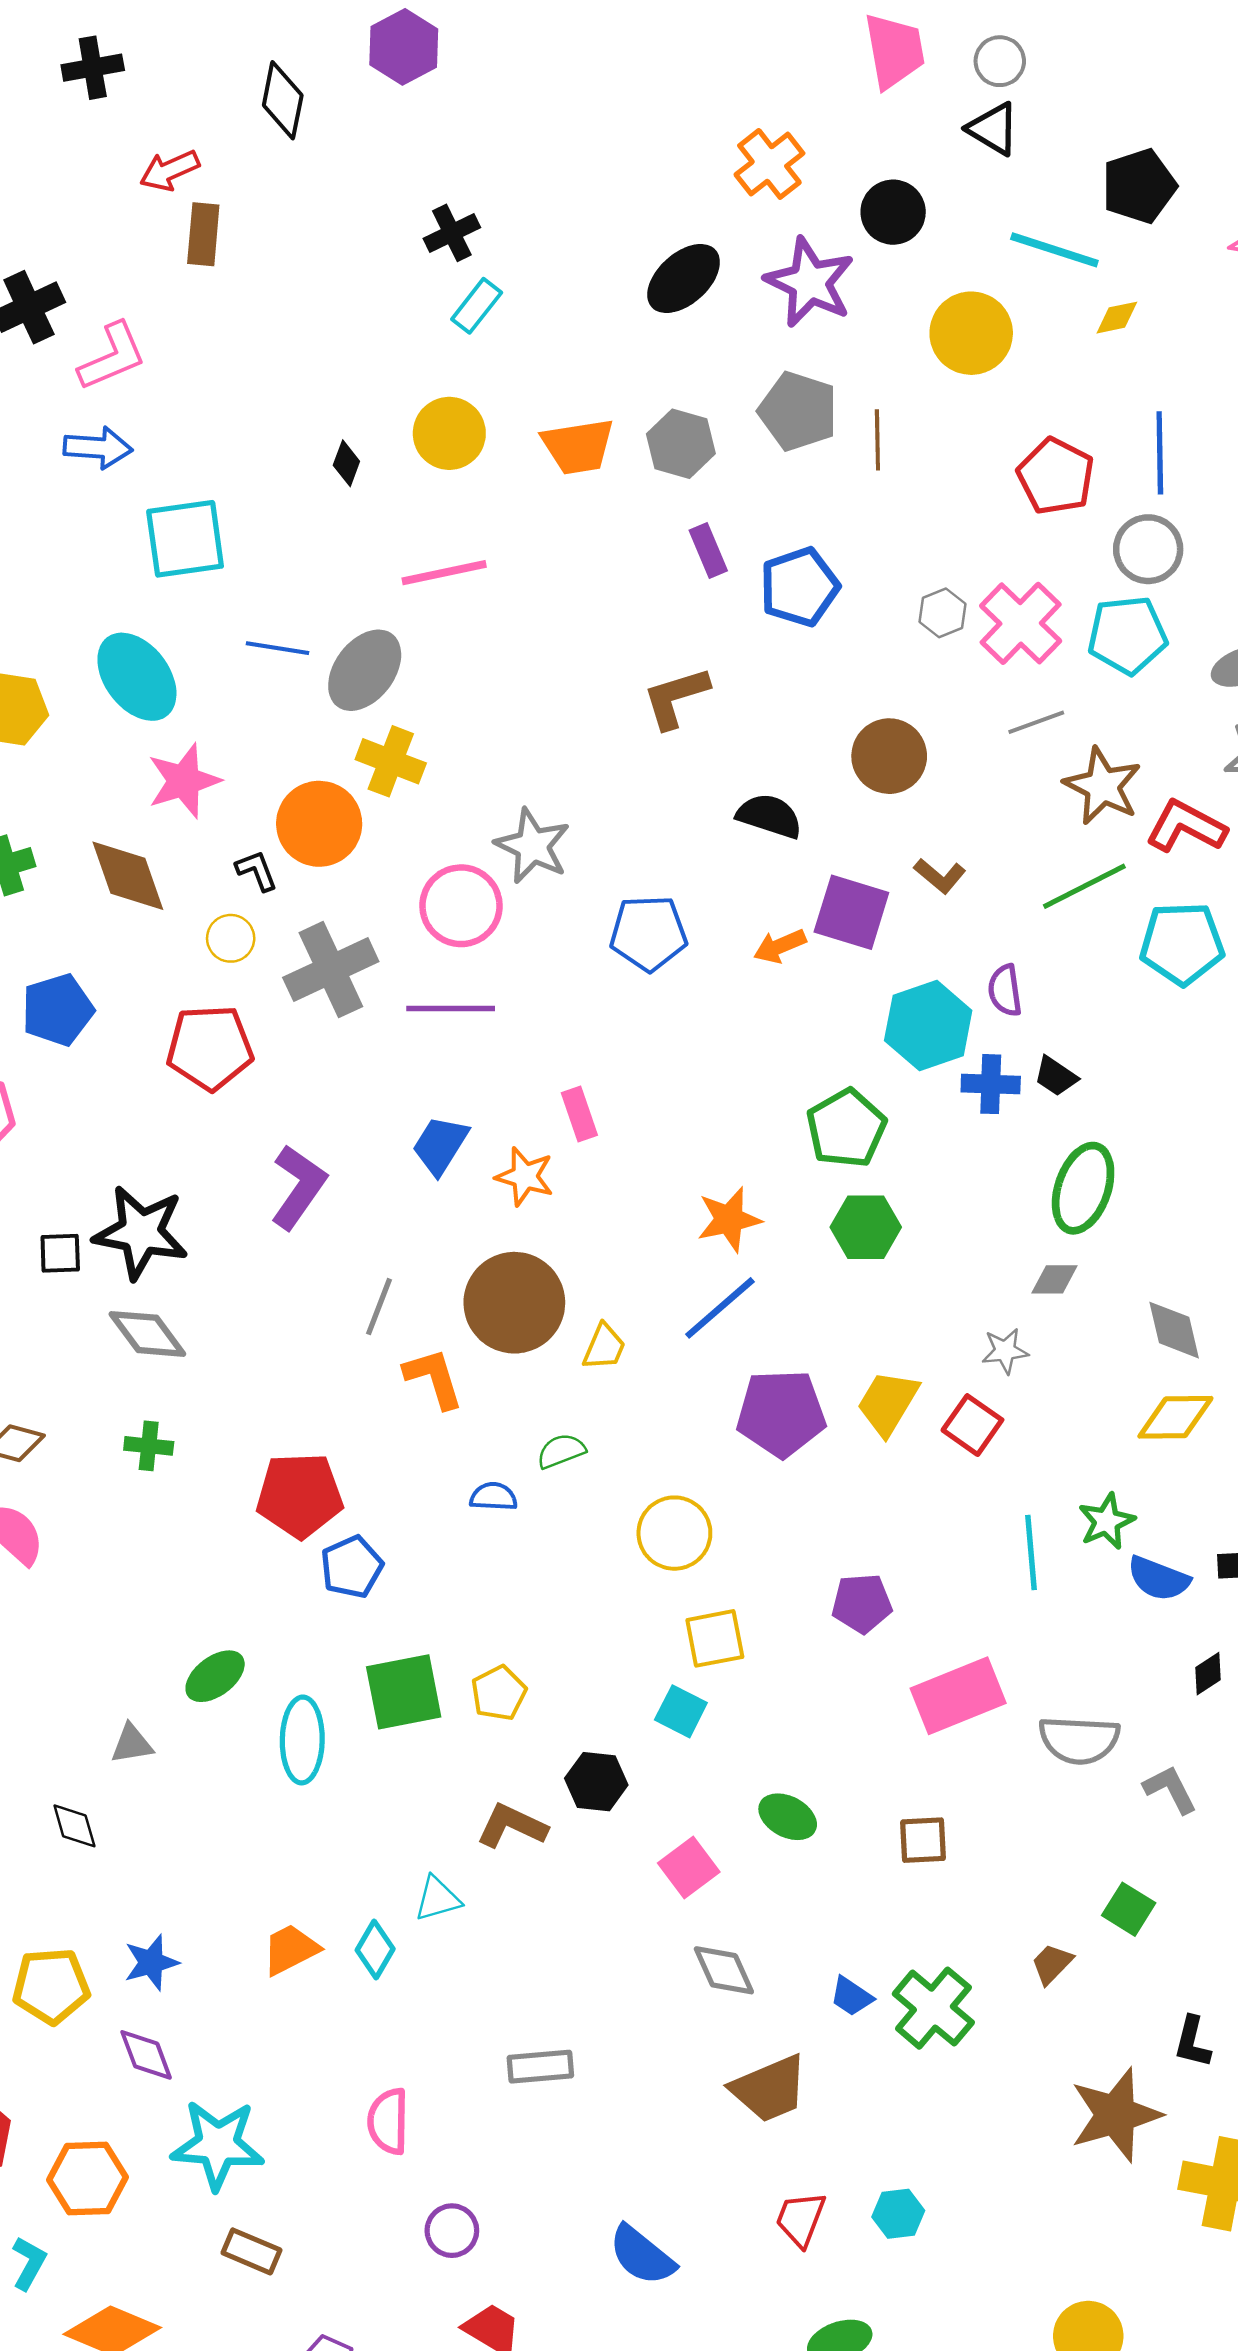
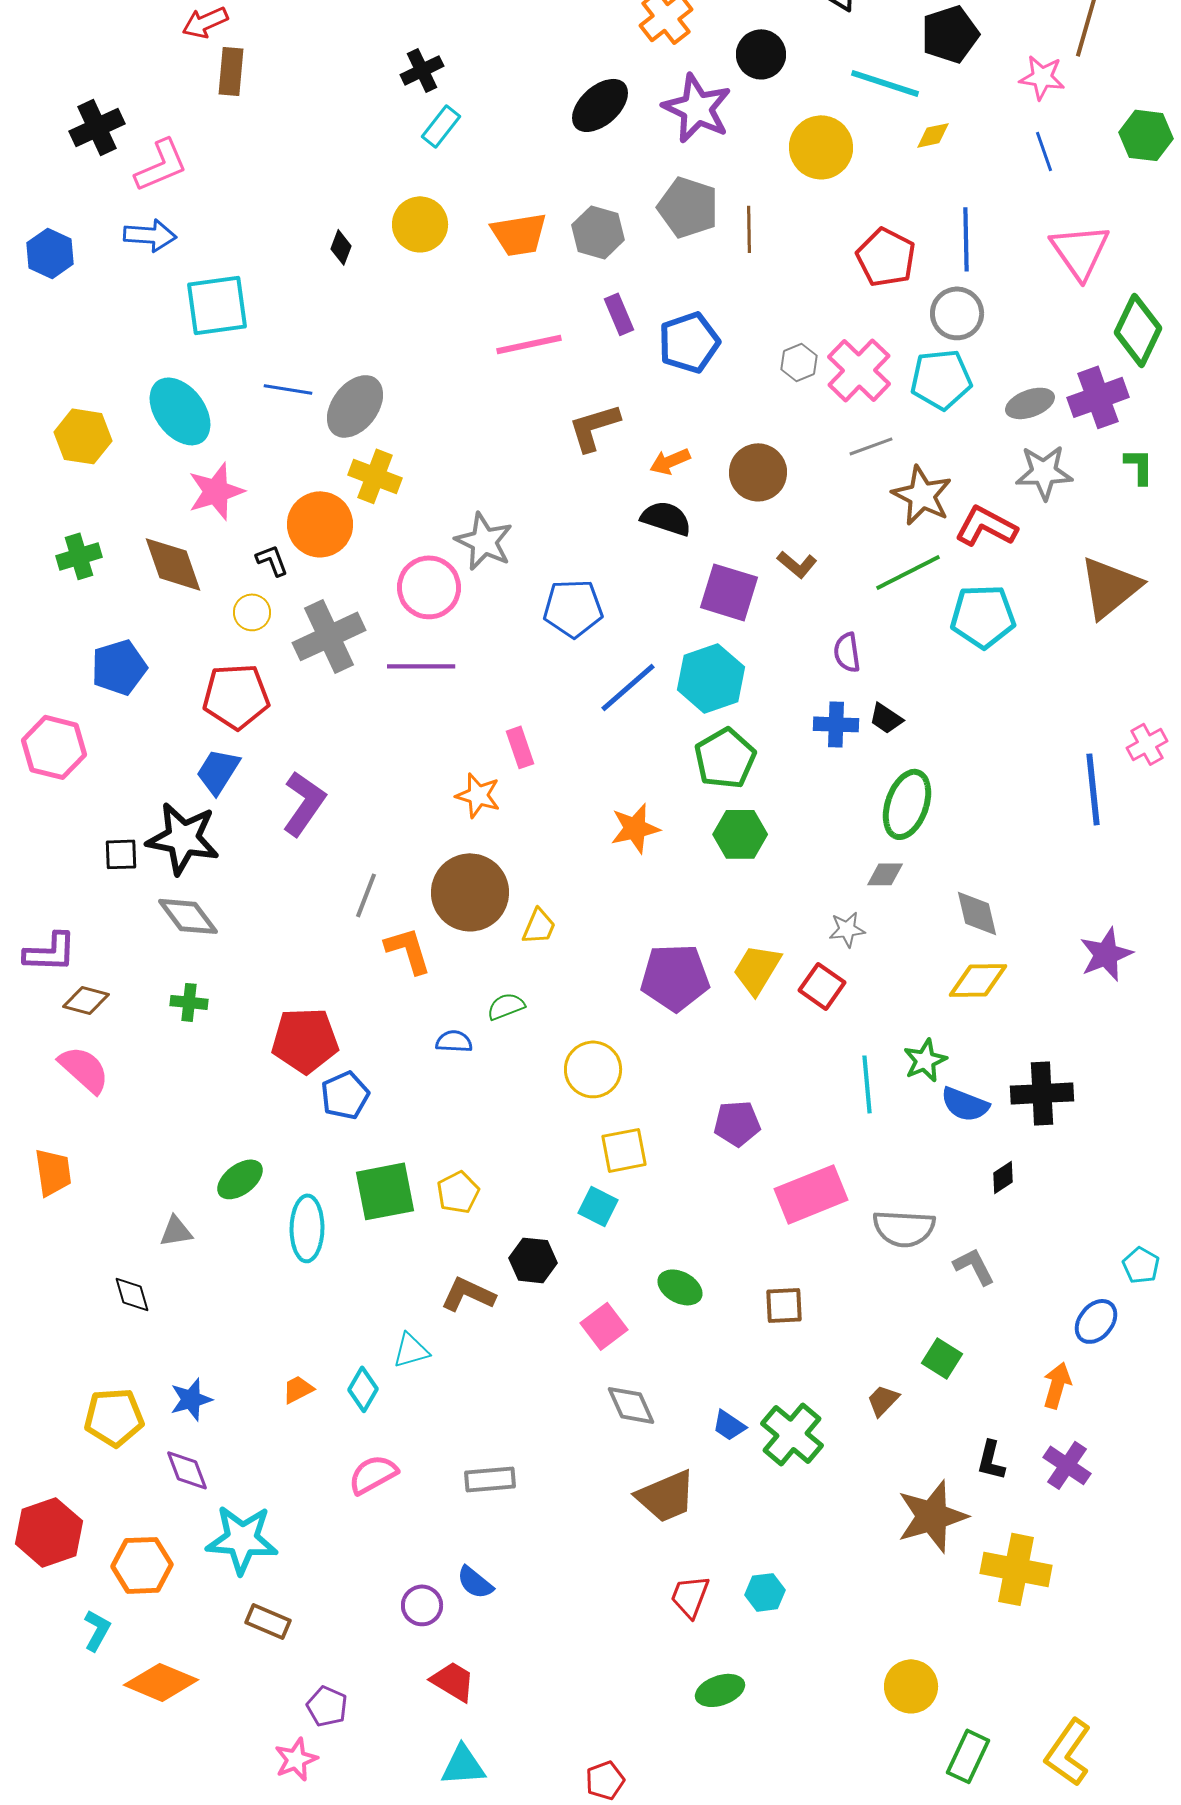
pink line: (444, 573) -> (529, 344), moved
orange arrow: (780, 946) -> (670, 461), moved
cyan hexagon: (928, 1026) -> (711, 678), moved
blue trapezoid: (440, 1145) -> (218, 771), moved
blue line: (720, 1308) -> (628, 687), moved
orange trapezoid: (291, 1949) -> (298, 1389), size x0.7
pink semicircle: (388, 2121) -> (373, 1474), moved, turned 60
blue semicircle: (642, 2255) -> (475, 1582), moved, size x0.7

